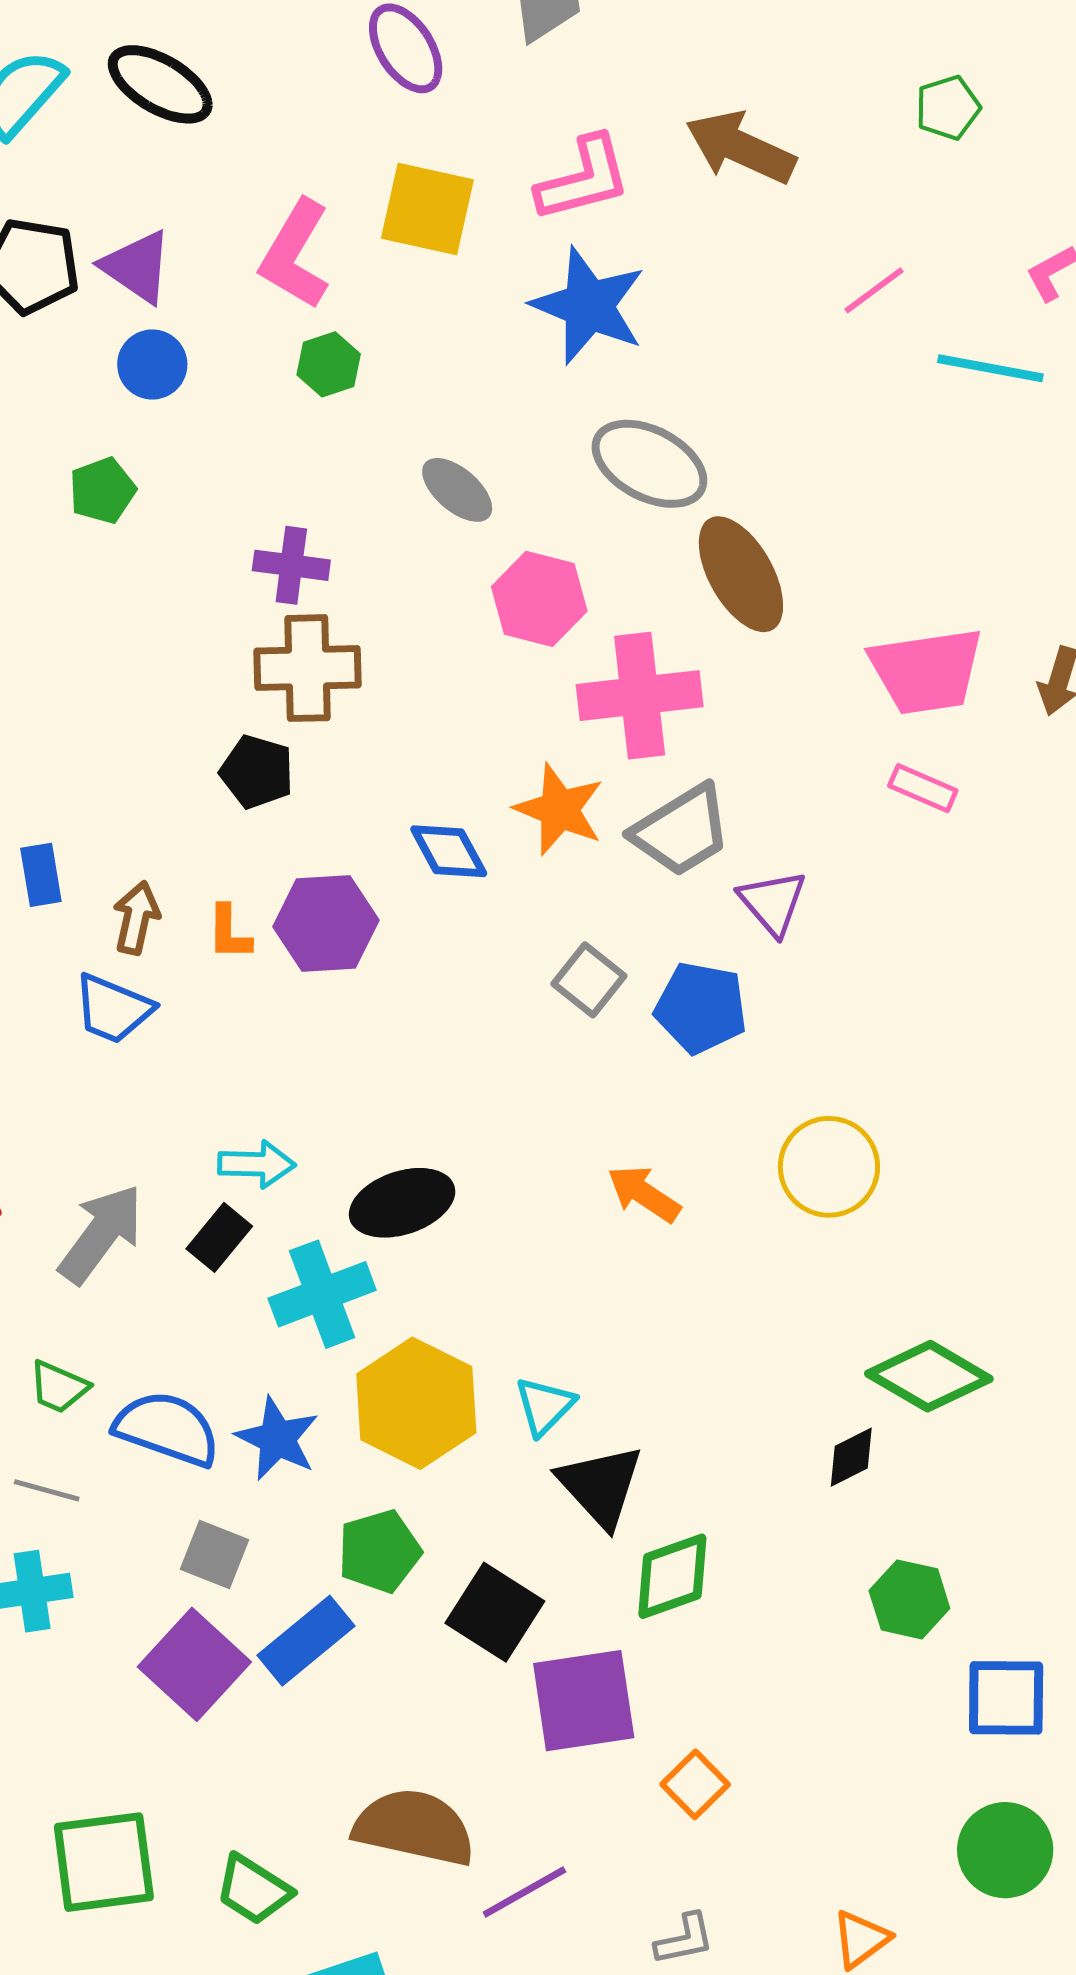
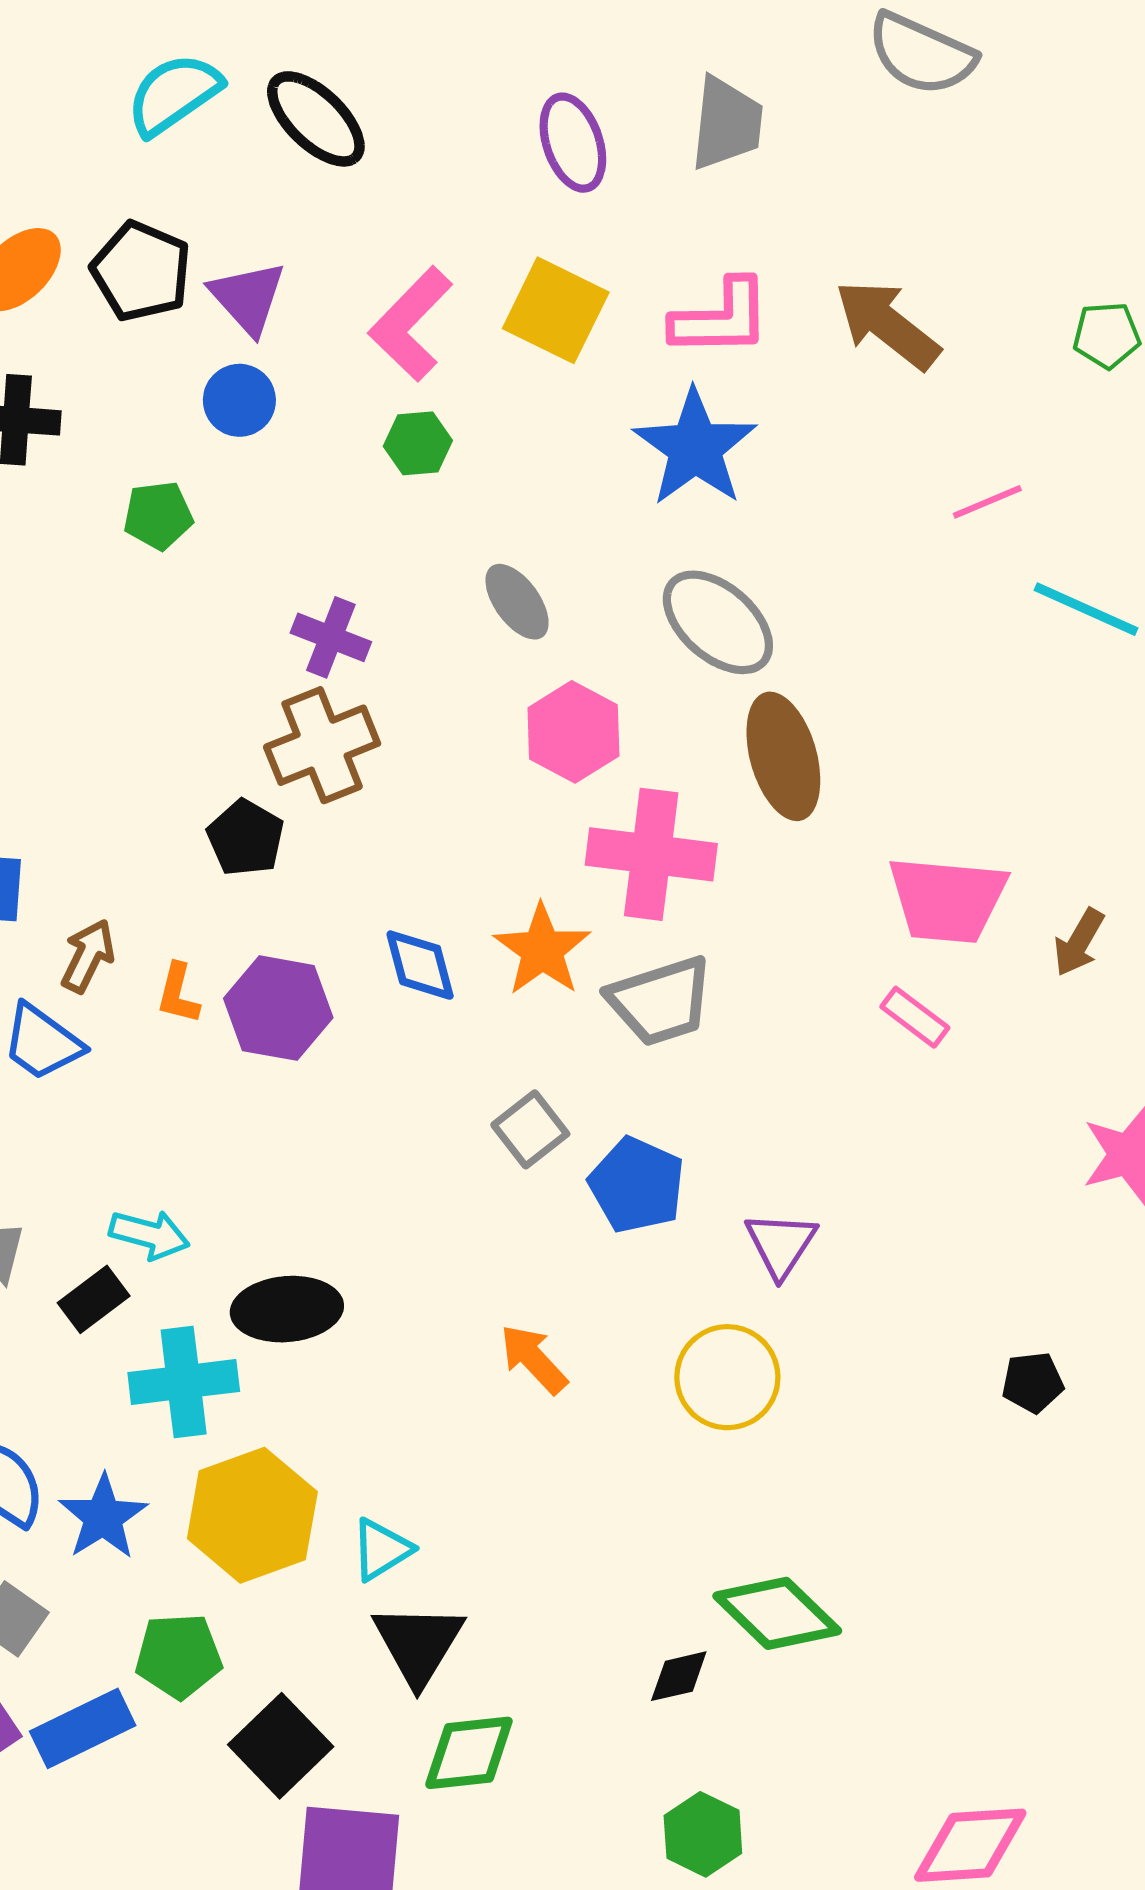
brown cross: (308, 668) -> (322, 745), turned -34
purple triangle: (773, 902) -> (781, 1244), moved

